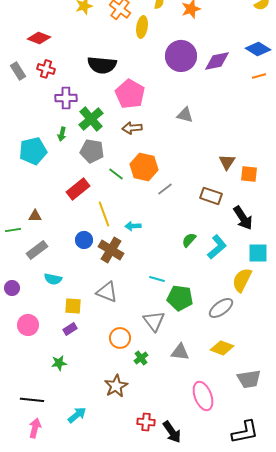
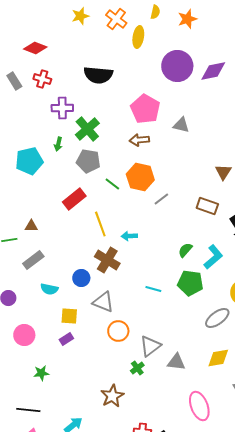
pink pentagon: (130, 94) -> (145, 109), moved
brown arrow: (132, 128) -> (139, 140), moved
blue circle: (84, 240) -> (81, 278), moved
green pentagon: (180, 298) -> (190, 283), moved
gray triangle: (154, 321) -> (150, 346), moved, turned 30
orange circle: (120, 338) -> (118, 331), moved
yellow diamond: (222, 348) -> (218, 358), turned -30
green star: (59, 363) -> (41, 373), moved

